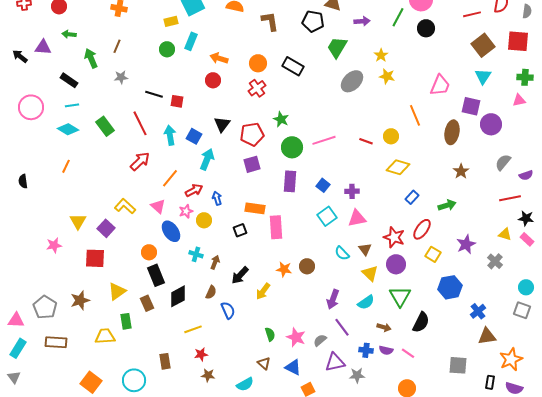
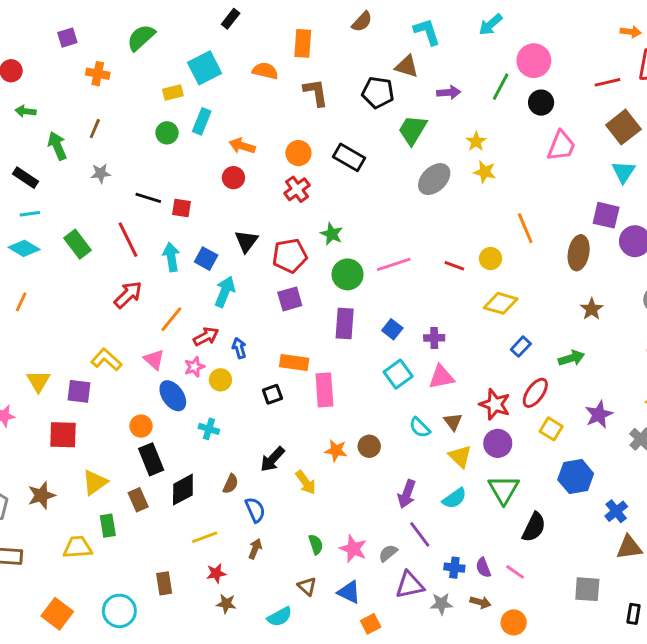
pink trapezoid: (440, 85) -> (561, 146), moved
purple square: (106, 228) -> (79, 391), turned -36
brown arrow: (215, 262) -> (255, 549), moved
yellow arrow: (263, 291) -> (306, 482), turned -72
brown arrow: (384, 327) -> (480, 602), moved
purple semicircle: (386, 350) -> (483, 568), turned 56

